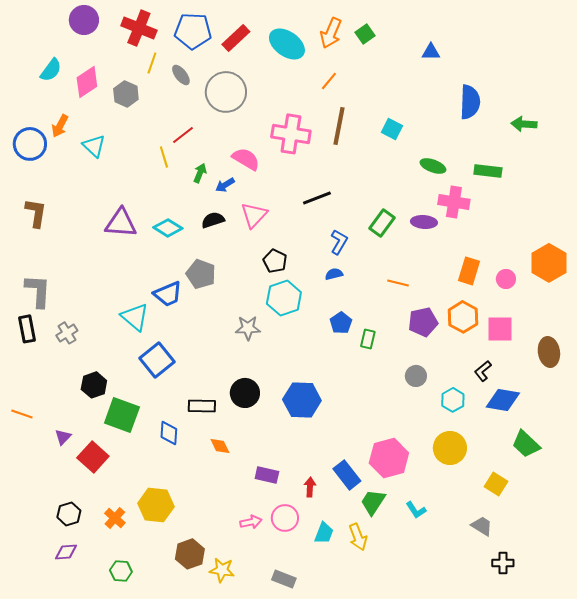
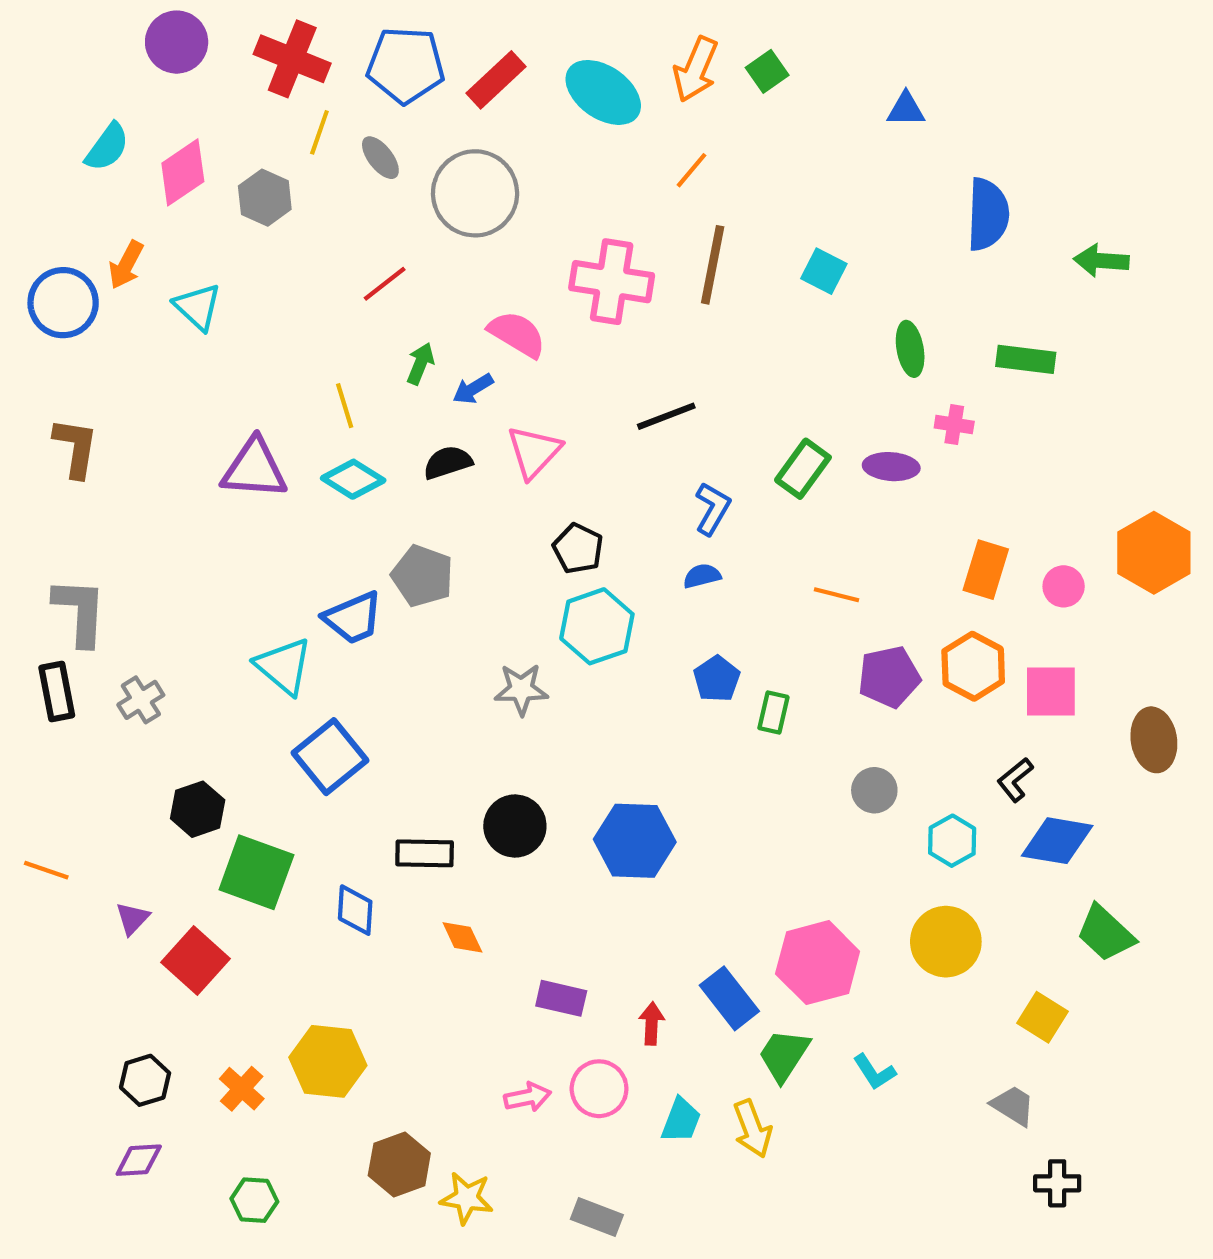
yellow line: (164, 157) -> (345, 406), moved
green ellipse: (433, 166) -> (910, 349), turned 60
pink cross: (454, 202) -> (954, 425), size x0.6

